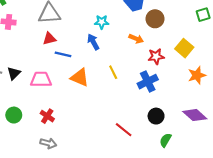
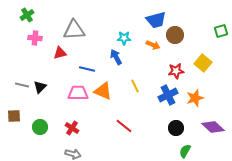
red triangle: (49, 39) -> (60, 53), moved
orange arrow: (136, 39) -> (153, 45), moved
orange star: (197, 75) -> (195, 98), moved
pink trapezoid: (41, 79) -> (78, 93), moved
red line: (124, 130) -> (124, 126), moved

